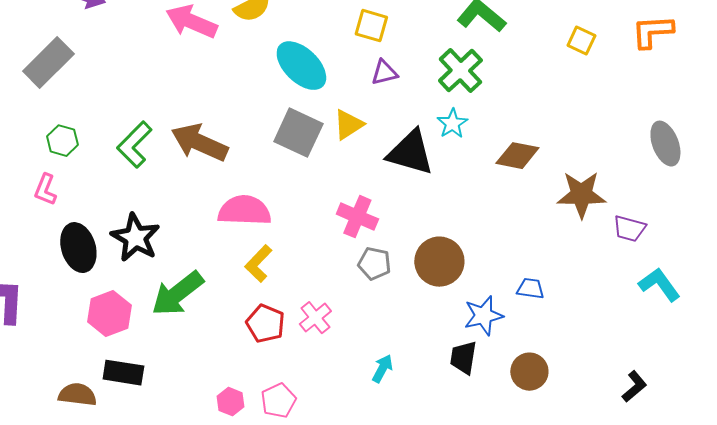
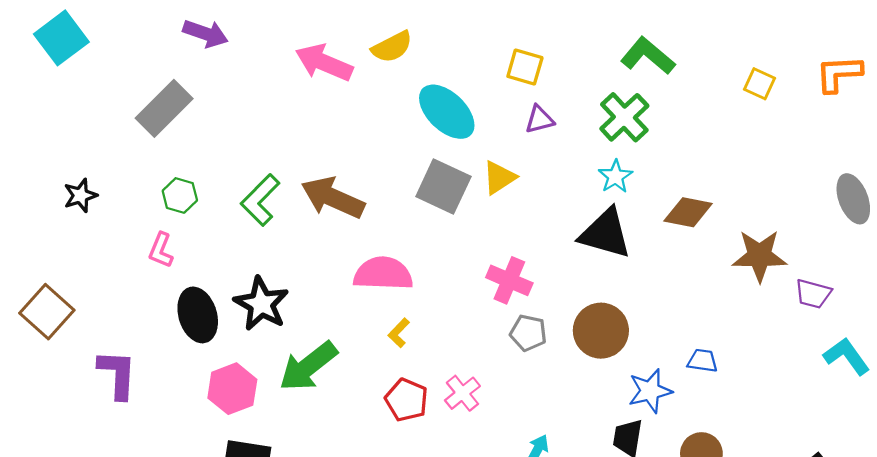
black triangle: (410, 153) -> (605, 233), moved
yellow L-shape: (258, 264) -> (399, 333), size x0.7

